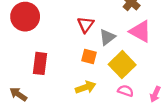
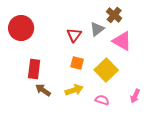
gray triangle: (107, 37) -> (97, 29), moved
pink semicircle: (126, 91) -> (102, 100), moved
brown arrow: (18, 94) -> (43, 90), moved

